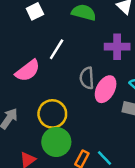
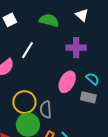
gray semicircle: (87, 78) -> (46, 110), moved

